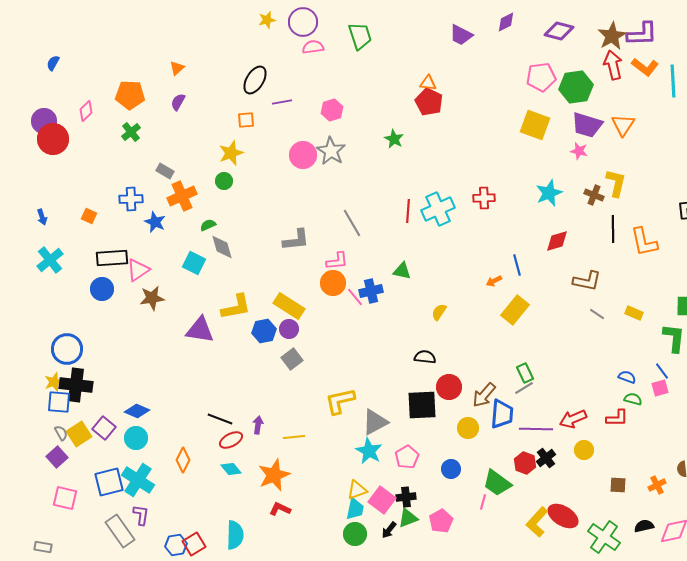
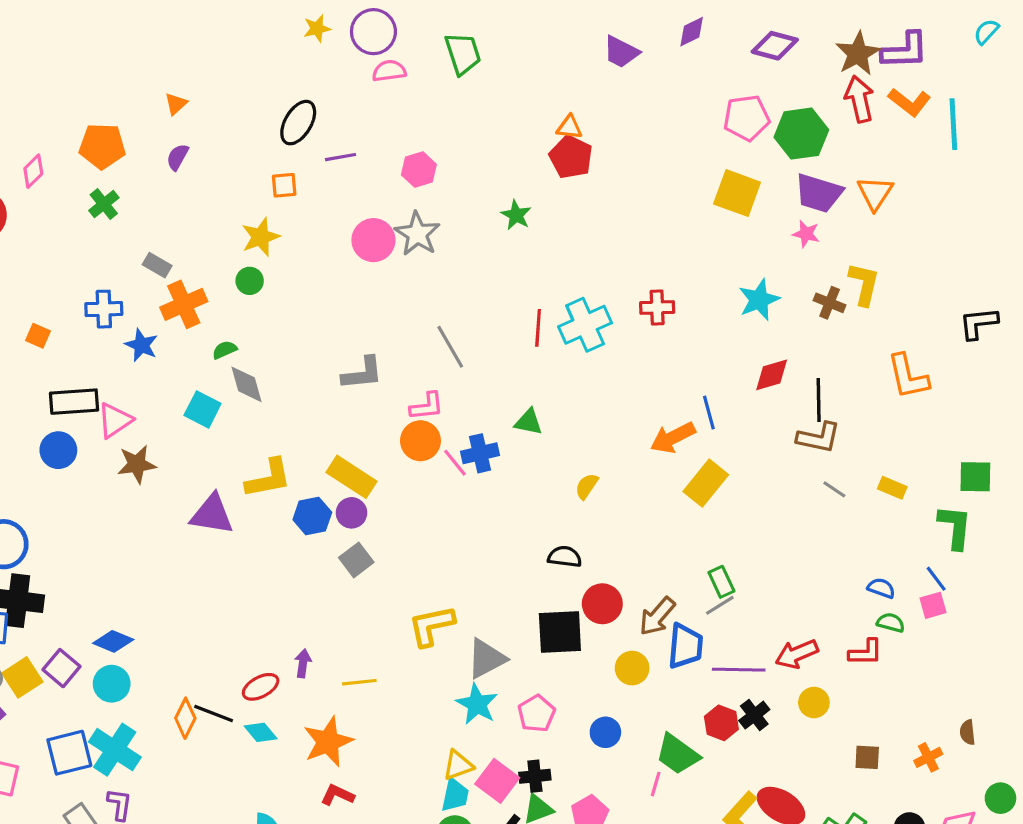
black line: (613, 229) -> (819, 400), moved
orange arrow: (494, 281) -> (673, 438), size x1.8
black line: (220, 419) -> (214, 713), moved

